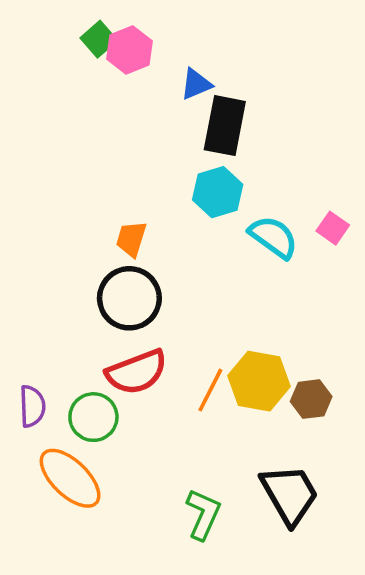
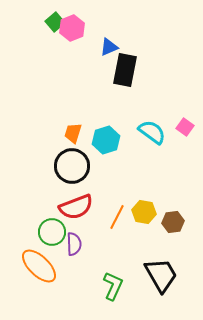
cyan hexagon: (218, 192) -> (106, 140), moved
yellow hexagon: (259, 381) -> (144, 212), size x0.7
purple semicircle: (32, 406) -> (74, 244), moved

